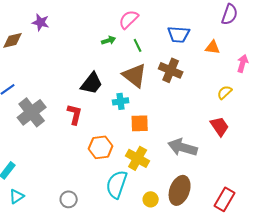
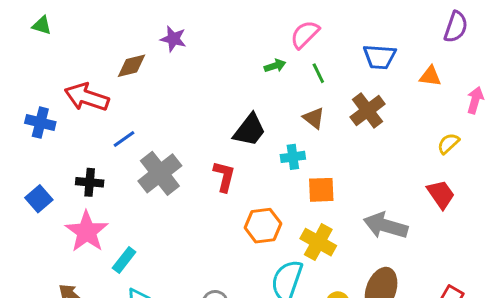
brown cross: (171, 70) -> (368, 111), turned 30
brown triangle: (135, 75) -> (314, 118), size x0.6

